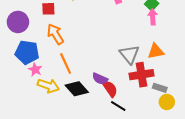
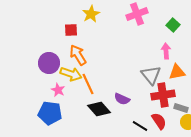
pink arrow: (153, 17) -> (166, 51), moved
purple circle: (18, 22) -> (49, 63), moved
blue pentagon: (27, 52) -> (50, 113), moved
yellow arrow: (48, 86) -> (71, 74), moved
red semicircle: (110, 89) -> (159, 121), moved

